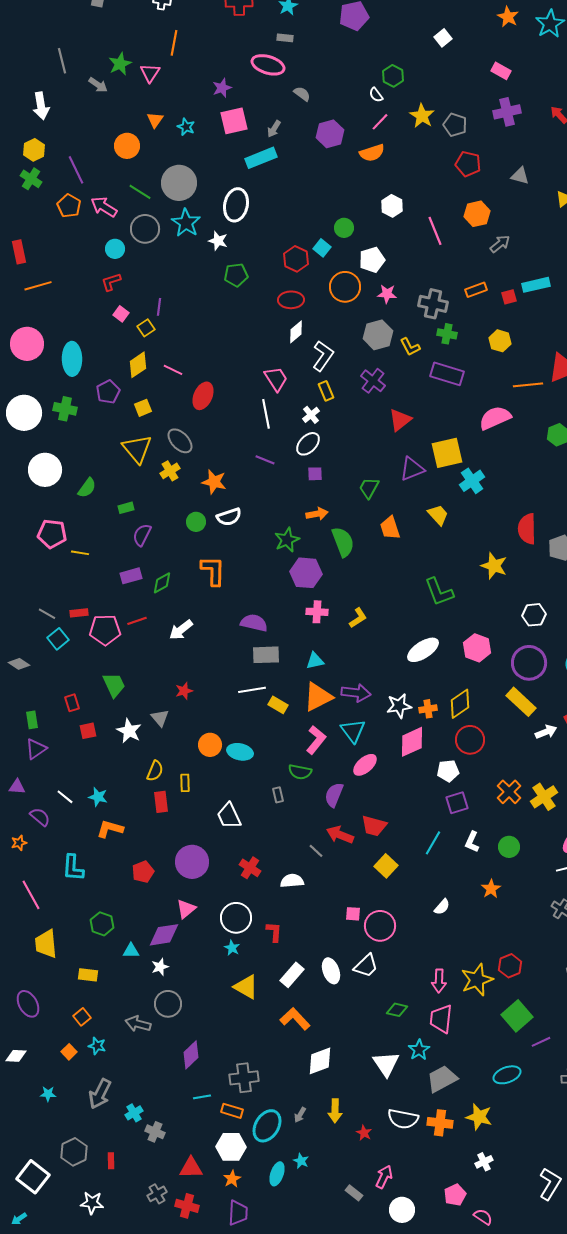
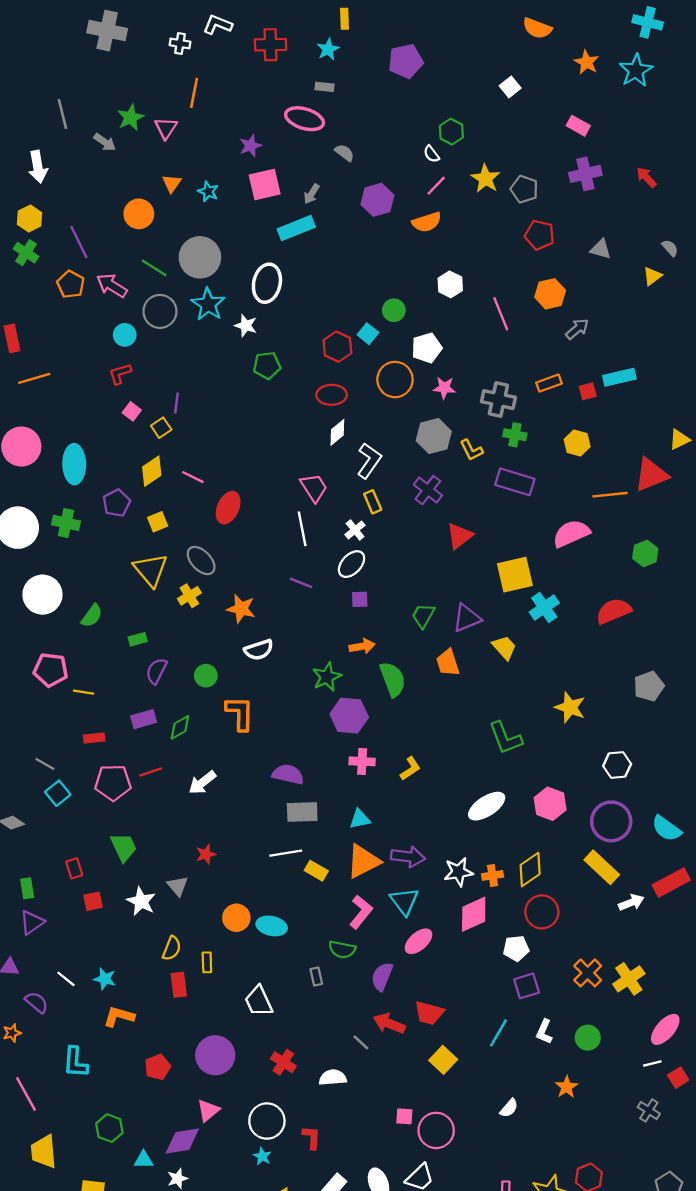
purple triangle: (412, 469) -> (467, 618), moved
green circle: (196, 522) -> (206, 676), moved
red semicircle: (527, 529) -> (614, 611), moved, turned 68
red rectangle: (79, 613) -> (94, 738), moved

